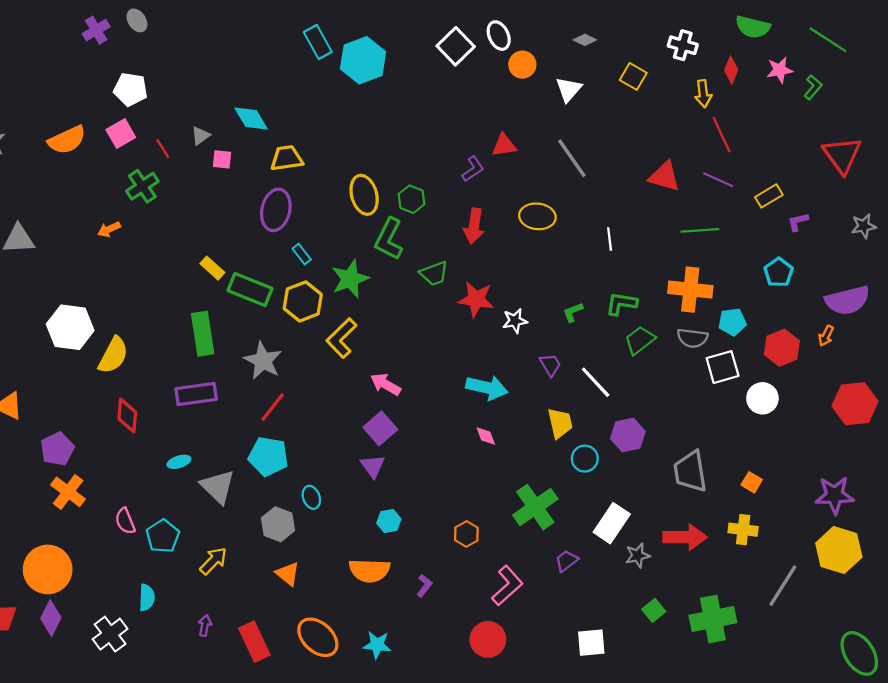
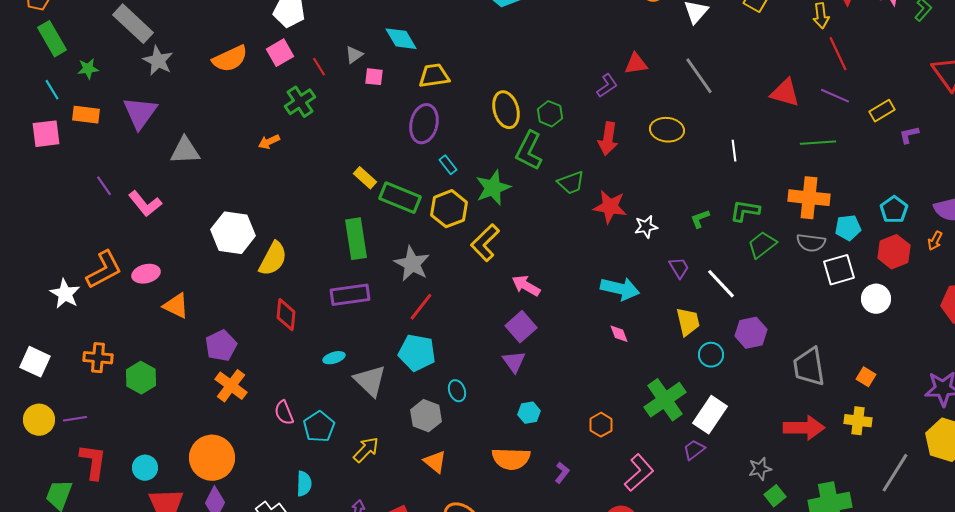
cyan pentagon: (779, 272) -> (894, 210), moved
white rectangle: (612, 523) -> (710, 415), moved
gray star: (638, 555) -> (760, 469), moved

